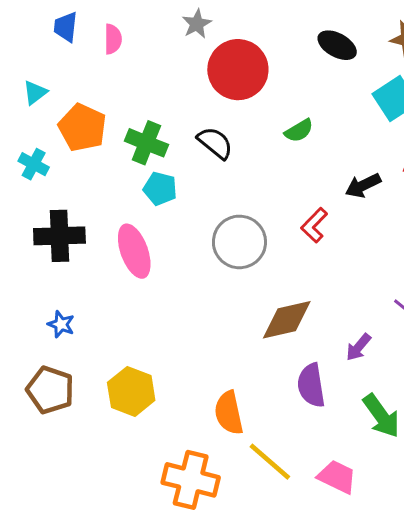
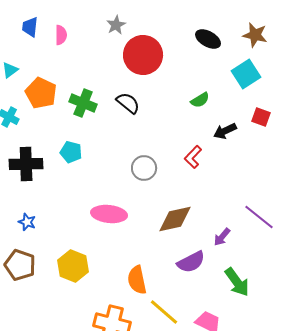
green semicircle: (299, 131) -> (200, 100), moved
cyan pentagon: (160, 189) -> (71, 152), moved
gray circle: (239, 242) -> (144, 168), size x0.7
pink ellipse: (134, 251) -> (109, 214), moved, turned -64
purple semicircle: (311, 385) -> (191, 262), turned -108

